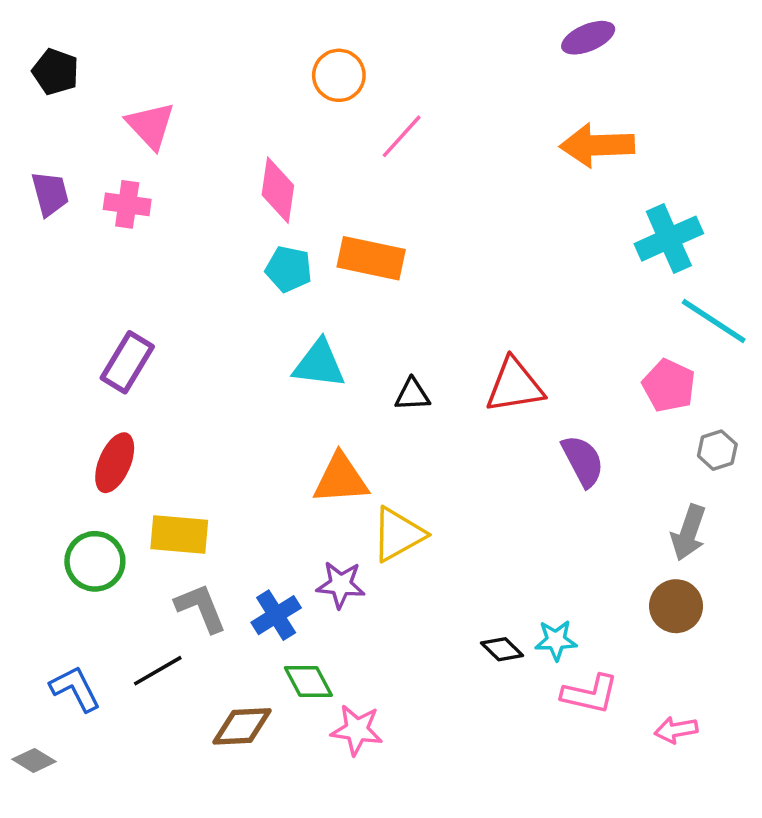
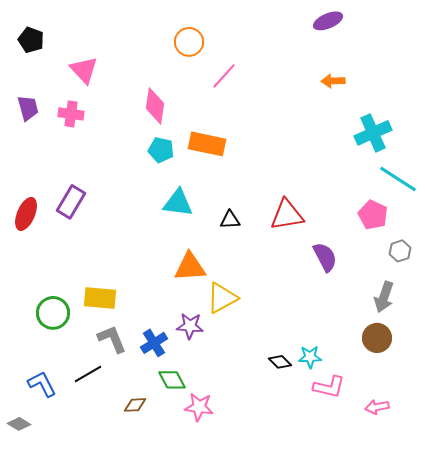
orange arrow: (597, 145) -> (333, 81), size x0.6
red ellipse: (115, 463) -> (26, 214), moved
brown diamond: (242, 726) -> (135, 405), size x0.7

